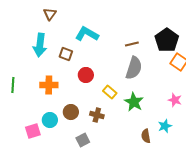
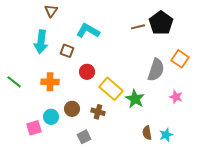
black pentagon: (167, 40) -> (161, 23), moved
brown line: (132, 44) -> (138, 27), moved
gray semicircle: (134, 68) -> (156, 70), moved
green line: (13, 85) -> (14, 82), turned -56
yellow rectangle: (110, 92) -> (111, 89), size x1.6
cyan star: (165, 126) -> (166, 135), moved

